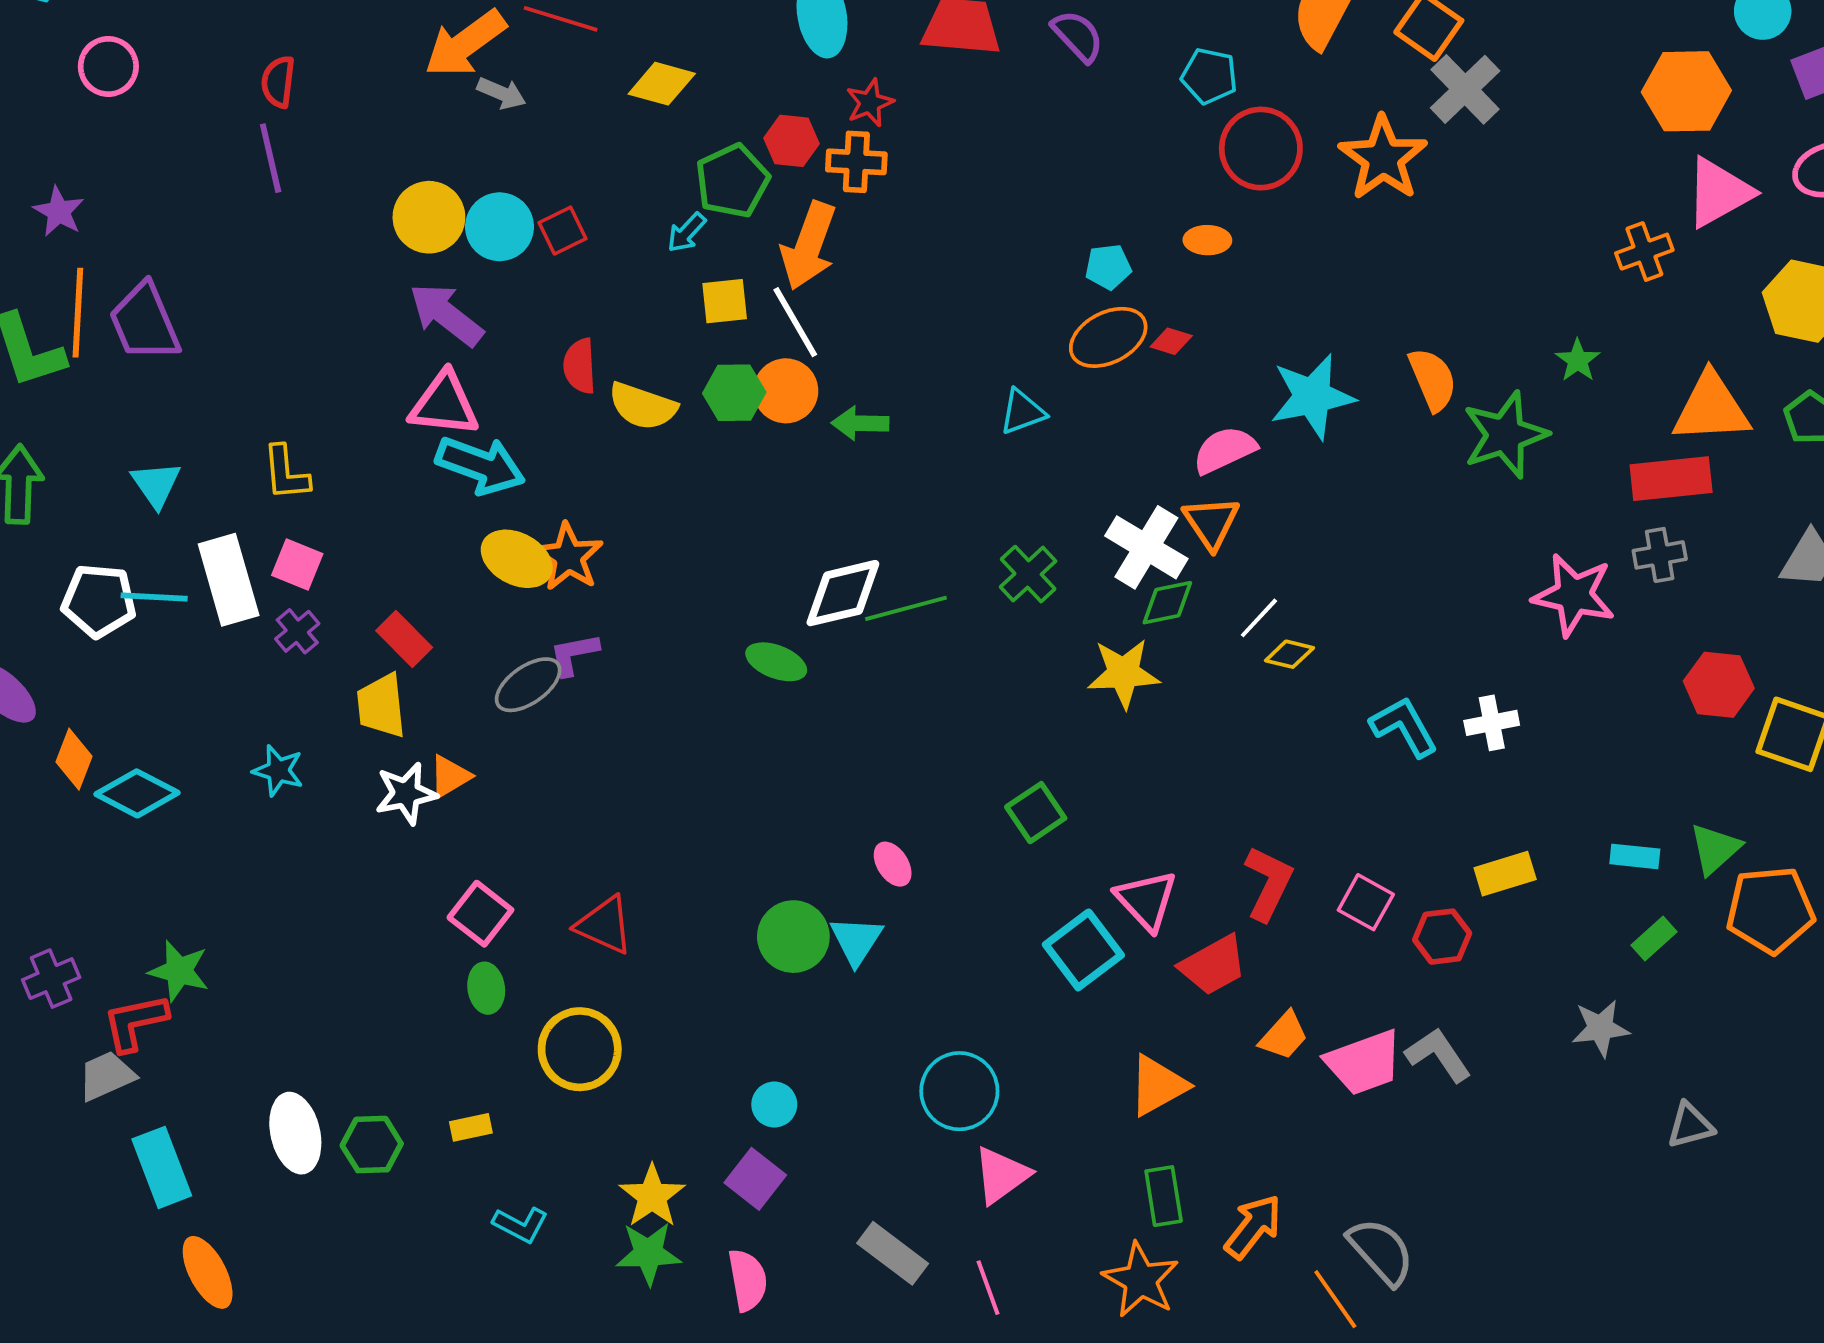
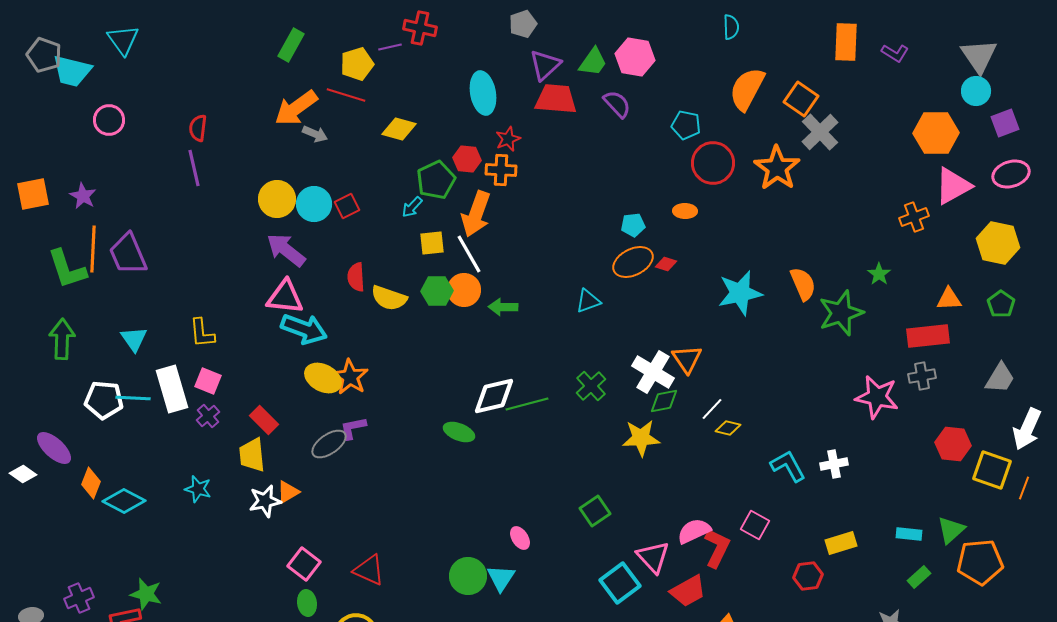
orange triangle: (1711, 408) -> (949, 299), size x0.6
pink semicircle: (1225, 450) -> (694, 531), moved
pink square: (1366, 902) -> (755, 525), moved

